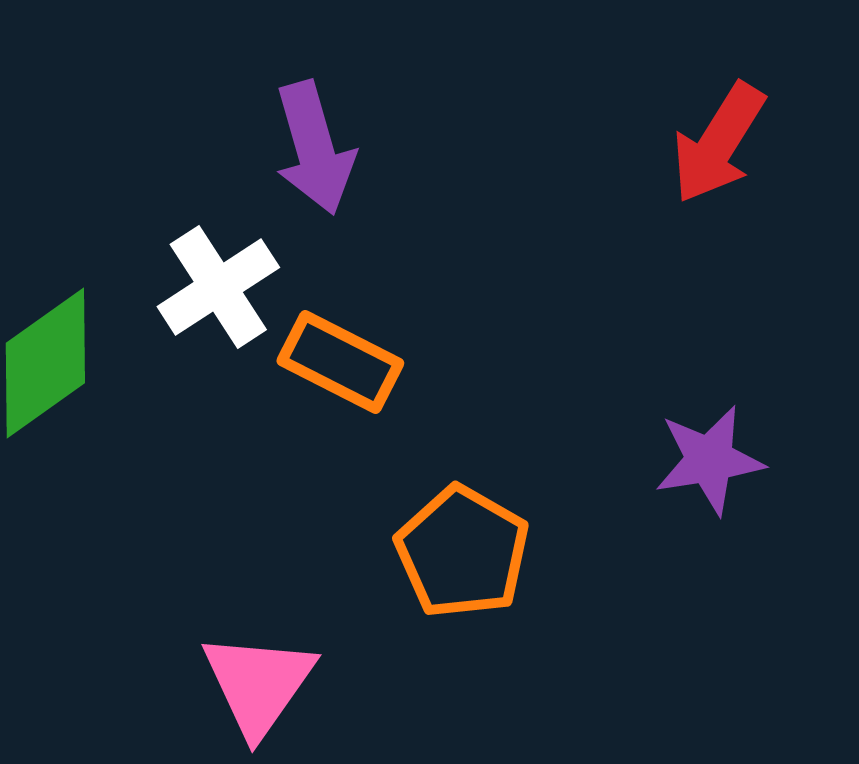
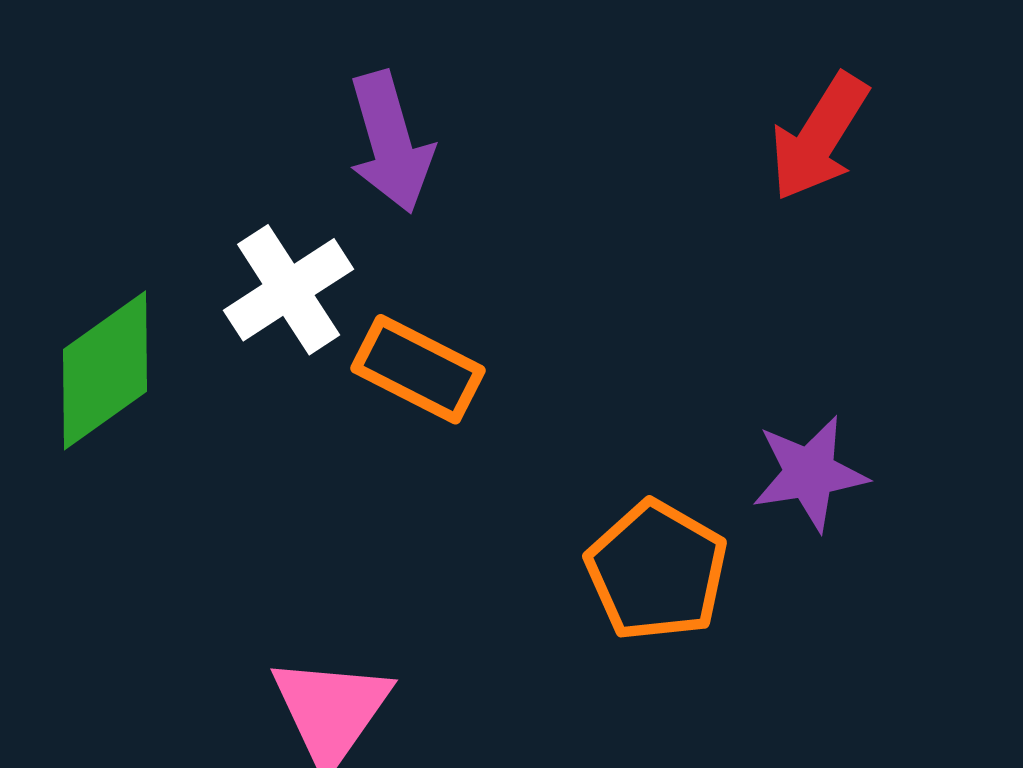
orange pentagon: (462, 552) -> (657, 571), moved

